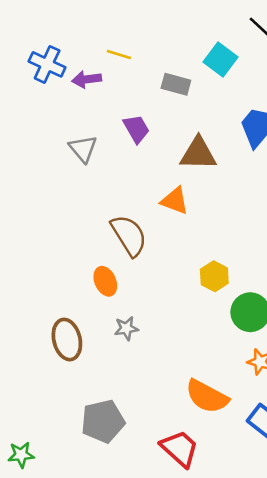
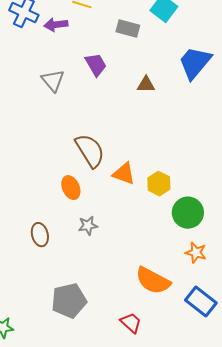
brown triangle: (198, 154) -> (146, 85), size x0.6
orange triangle: (175, 201) -> (124, 174), moved
brown ellipse: (67, 339) -> (40, 235), size x0.7
red trapezoid: (180, 449) -> (131, 323), size x0.7

